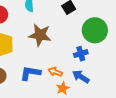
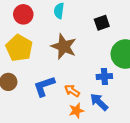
blue L-shape: (30, 73) -> (44, 86), turned -40

